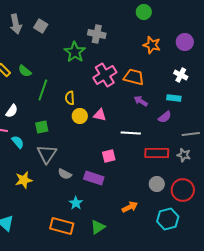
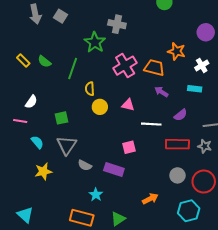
orange star: (152, 45) -> (176, 51), moved
white cross: (181, 75) -> (202, 66), turned 32
green line: (43, 90) -> (73, 69), moved
pink triangle: (100, 115) -> (128, 105), moved
purple semicircle: (165, 117) -> (181, 115), moved
cyan semicircle: (18, 142) -> (37, 142), moved

